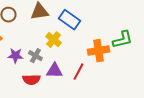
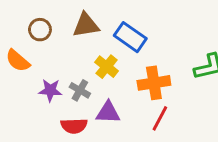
orange cross: (98, 51) -> (154, 83), moved
red line: (78, 72) -> (160, 118), moved

